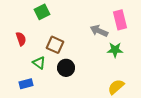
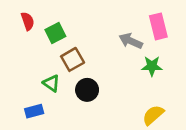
green square: (42, 12) -> (55, 33), moved
red semicircle: (21, 39) -> (28, 21), moved
brown square: (55, 45) -> (73, 59), turned 36

